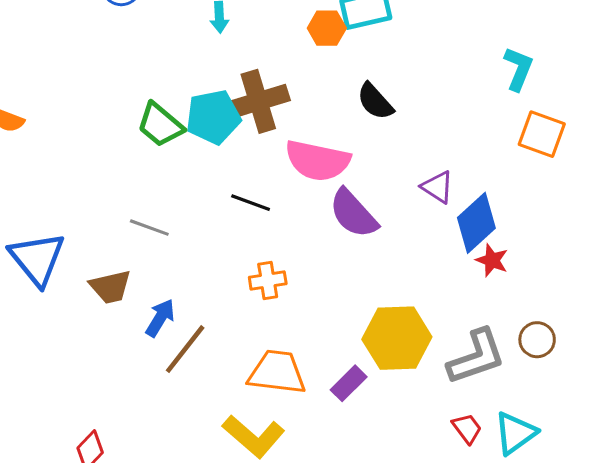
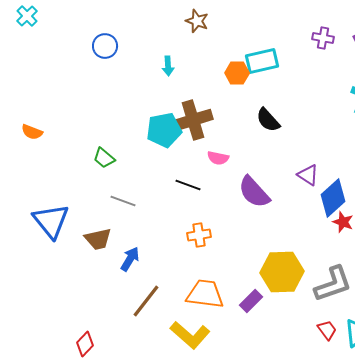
green trapezoid: (160, 125) -> (104, 158), moved, size x0.7
pink semicircle: (318, 161) -> (218, 158), moved, size x0.5
brown line: (185, 349) -> (146, 301), moved

